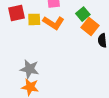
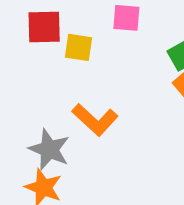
orange L-shape: (54, 23) -> (95, 120), moved

